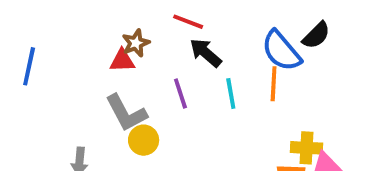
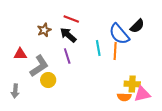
black arrow: (206, 53) -> (68, 35), moved
red triangle: (122, 61) -> (20, 54), moved
cyan line: (231, 94) -> (98, 48), moved
gray L-shape: (126, 113) -> (39, 66), turned -95

